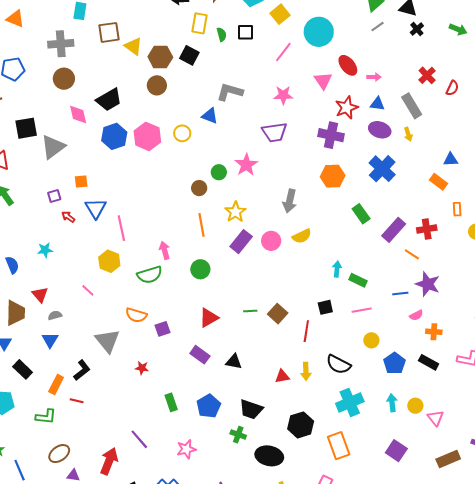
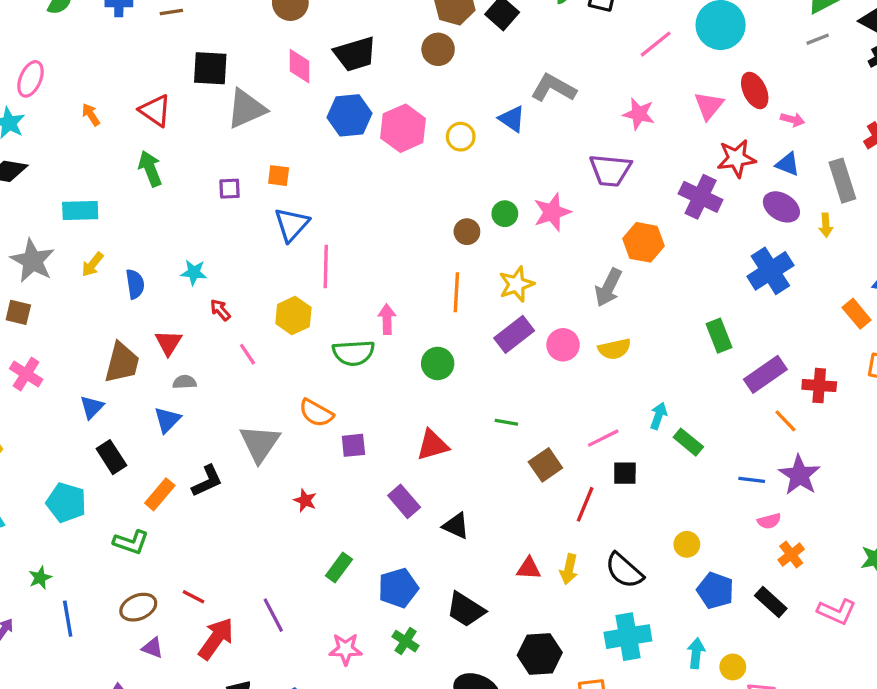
orange hexagon: (333, 176) -> (644, 242), moved
red arrow: (68, 217) -> (220, 310), moved
pink line: (362, 310) -> (603, 438), moved, turned -30
green line: (250, 311) -> (506, 422), moved
orange cross: (434, 332) -> (791, 555), turned 35
blue pentagon: (395, 363) -> (715, 591), turned -30
red line: (77, 401) -> (194, 597), moved
green rectangle: (171, 402) -> (339, 568), turned 42
green cross: (238, 435) -> (406, 641), moved

